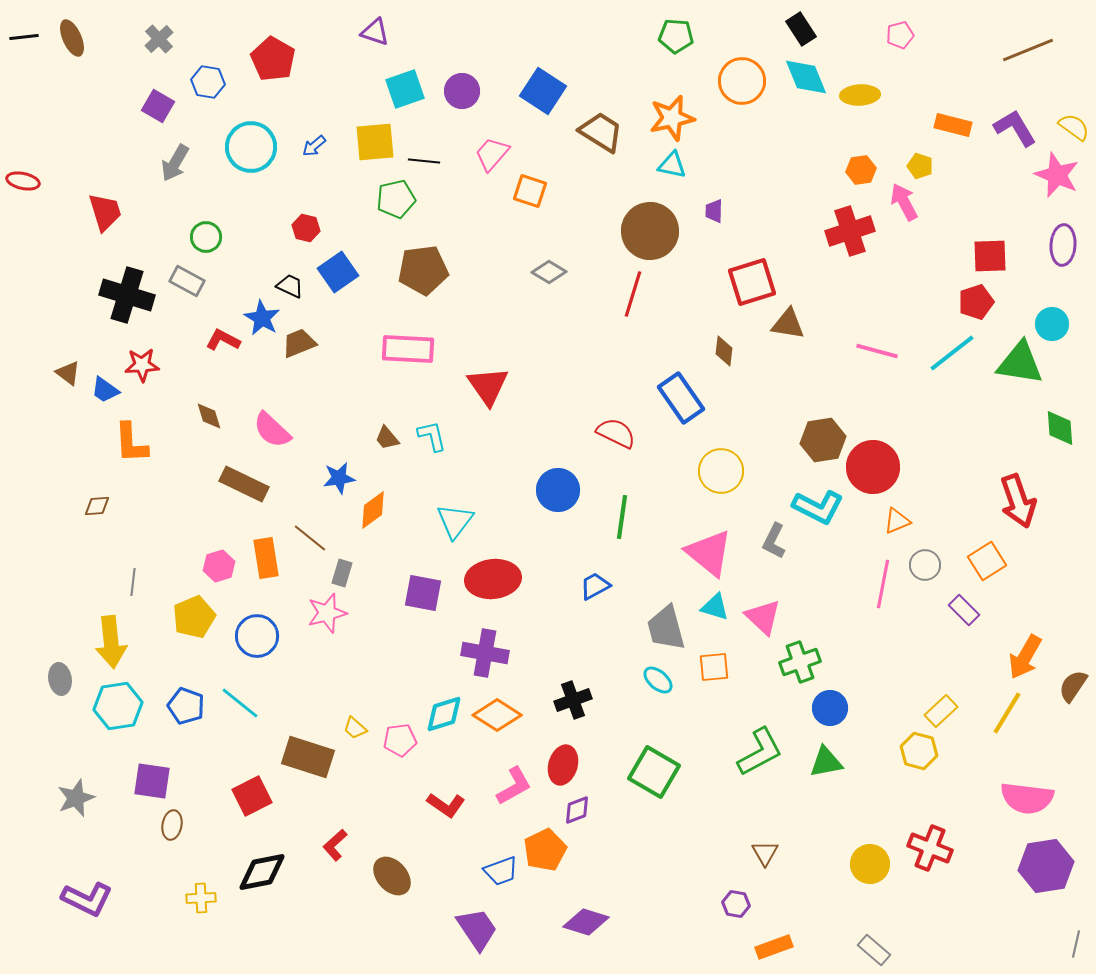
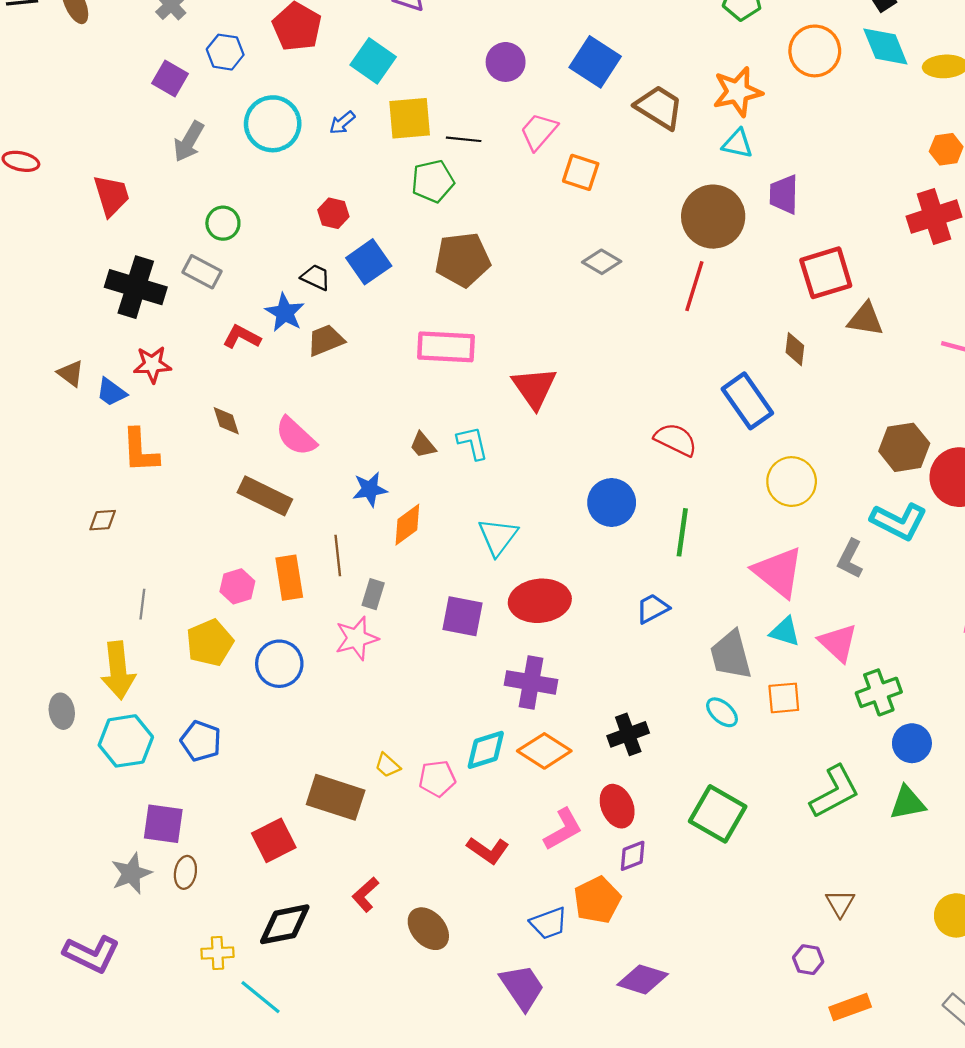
cyan square: (405, 89) -> (373, 61), moved, turned -36
purple trapezoid: (714, 211) -> (784, 194), size x1.5
brown line: (310, 538) -> (338, 555), turned 45
cyan line: (240, 703) -> (260, 997), moved
red ellipse: (563, 765) -> (617, 806), turned -39
gray star: (76, 798) -> (131, 873), moved

